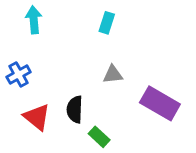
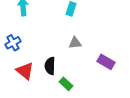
purple rectangle: (160, 103) -> (106, 62), size x0.7

